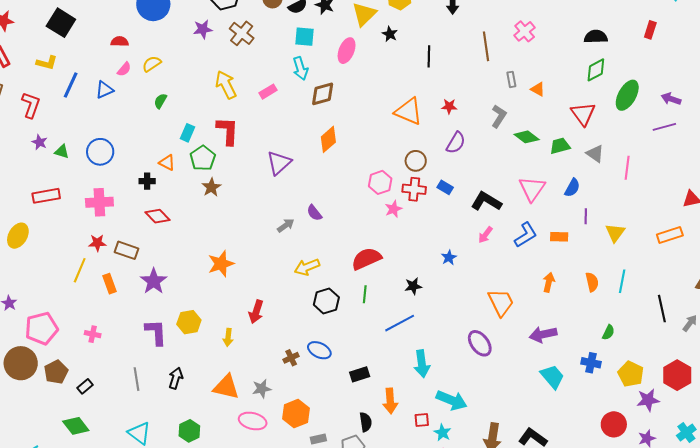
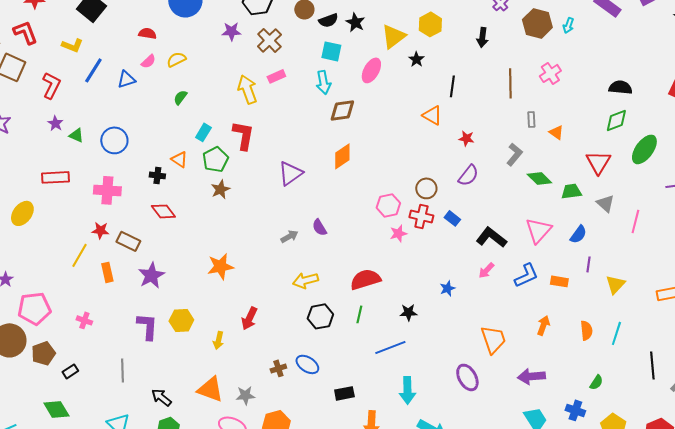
pink rectangle: (268, 92) -> (276, 76), moved
orange triangle: (409, 111) -> (432, 115), moved, size x0.7
black arrow: (176, 378) -> (161, 397), moved, turned -75

